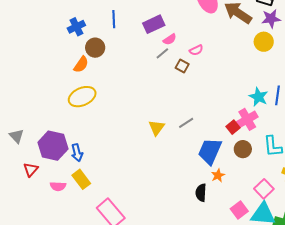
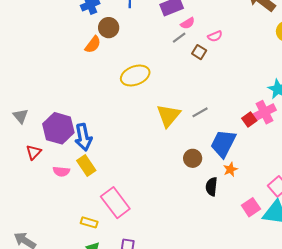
yellow ellipse: (82, 97) -> (135, 75), moved
yellow triangle: (157, 128) -> (169, 116), size x1.4
brown circle: (243, 149) -> (193, 158), moved
blue arrow: (77, 153) -> (83, 137), size x1.4

